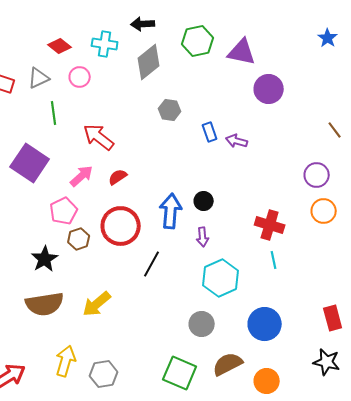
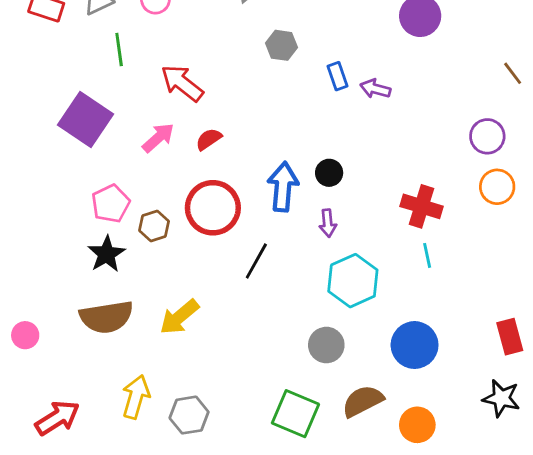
pink pentagon: (64, 211) -> (111, 204), moved

